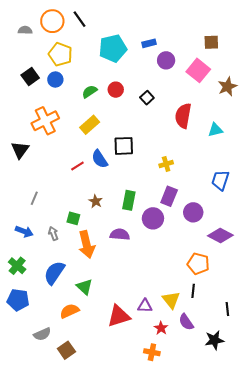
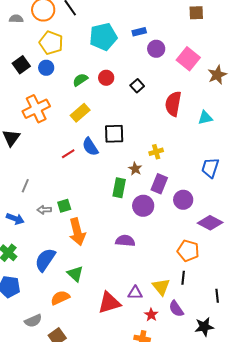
brown square: (211, 42) -> (196, 13), moved
brown star: (96, 201) -> (135, 169), moved
green square: (73, 218) -> (64, 206), turned -32
gray arrow: (53, 233) -> (44, 210), moved, turned -72
purple semicircle: (120, 234) -> (125, 241), moved

